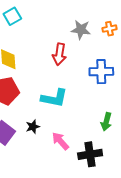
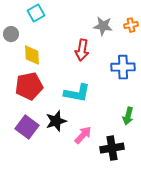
black star: (33, 127) -> (56, 121), size x1.5
pink arrow: (60, 141) -> (83, 135), turned 84

